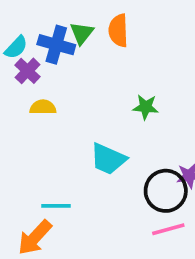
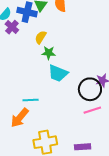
yellow semicircle: (43, 107) -> (41, 37), moved, turned -56
green star: (146, 107) -> (49, 53), moved

